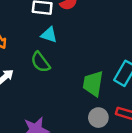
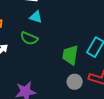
green semicircle: (40, 62) -> (29, 38), turned -30

